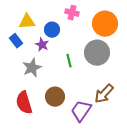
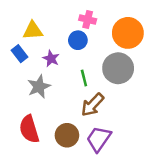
blue circle: (52, 30) -> (78, 40), moved
brown arrow: (104, 94) -> (93, 105), moved
brown circle: (55, 97) -> (67, 135), moved

